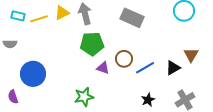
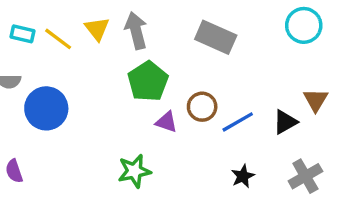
yellow triangle: (62, 13) -> (97, 29), turned -42
yellow line: (39, 19) -> (58, 39), turned 54
green pentagon: (92, 44) -> (148, 81), turned -30
blue circle: (33, 74) -> (46, 108), moved

